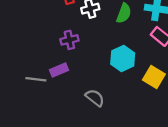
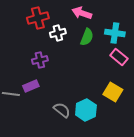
cyan hexagon: (123, 58) -> (86, 110), moved

